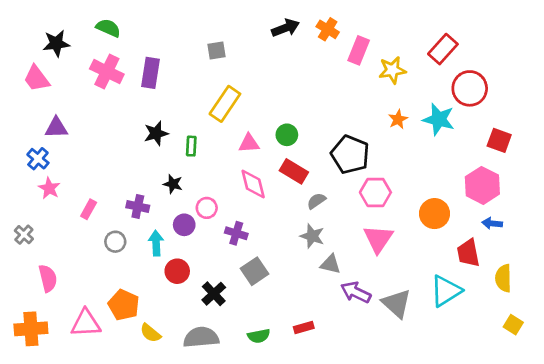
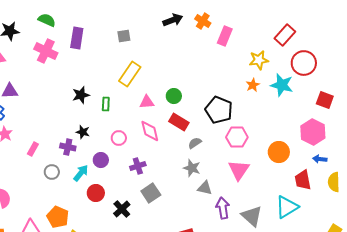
yellow star: (392, 70) -> (259, 60), moved
purple rectangle: (150, 73) -> (77, 38), moved
black star: (173, 184) -> (83, 132), moved
pink circle: (207, 208) -> (119, 138), moved
purple cross: (236, 233) -> (138, 166), turned -35
cyan arrow: (156, 243) -> (81, 173), turned 42
yellow semicircle: (503, 278) -> (334, 182), moved
purple arrow: (356, 292) -> (223, 208), turned 55

